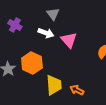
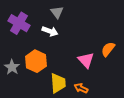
purple cross: (15, 25) -> (19, 23), size x1.5
pink triangle: (69, 40) -> (86, 60), moved

